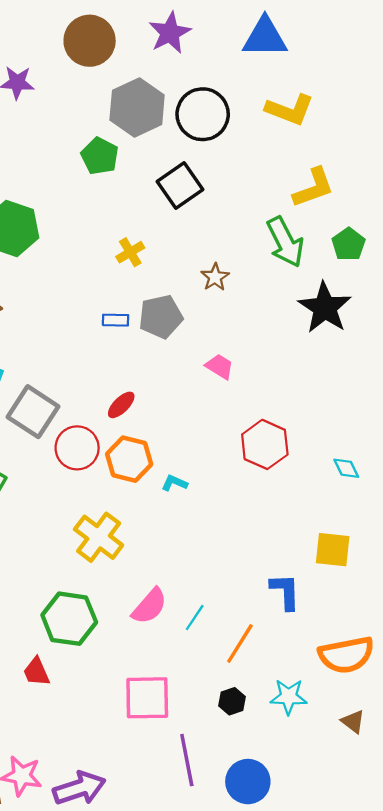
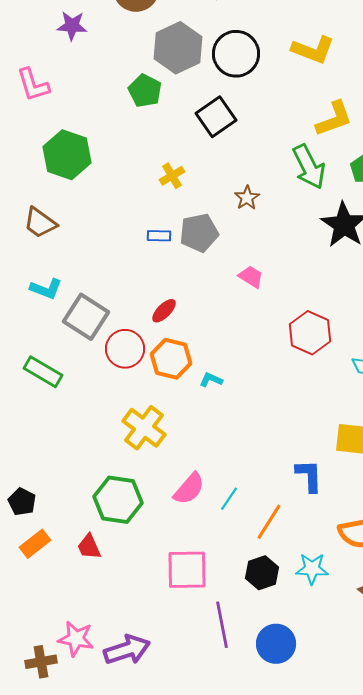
red hexagon: (265, 444) -> (310, 333), moved
black hexagon: (232, 701) -> (262, 573), size x1.4

